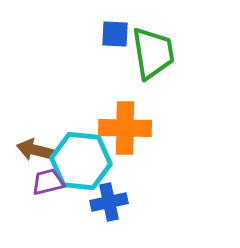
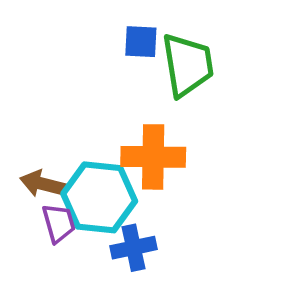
purple trapezoid: (48, 182) -> (59, 223), turned 88

